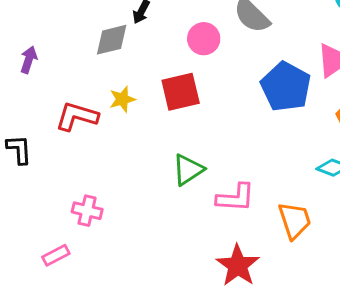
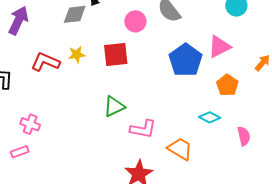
purple arrow: (29, 60) -> (18, 21), size x1.6
pink cross: (87, 211) -> (30, 124), moved
orange trapezoid: (295, 220) -> (180, 149), turned -48

